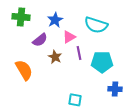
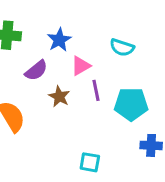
cyan semicircle: (96, 25) -> (122, 47), size x0.7

